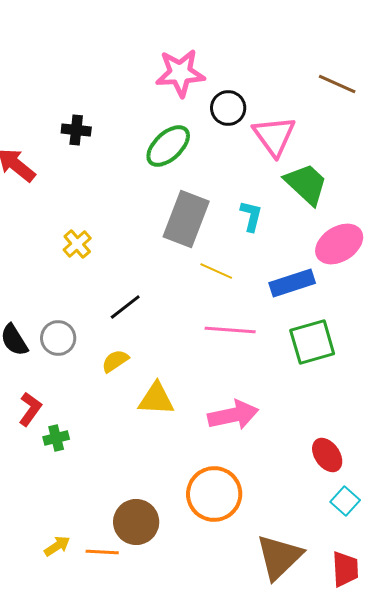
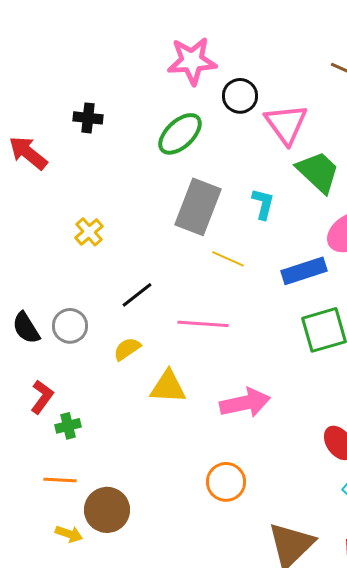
pink line: (230, 330) -> (203, 324), moved
orange circle: (214, 494) -> (226, 482), size x0.7
brown circle: (136, 522) -> (107, 510), moved
yellow arrow: (57, 546) -> (69, 534), turned 52
orange line: (102, 552) -> (60, 480), moved

